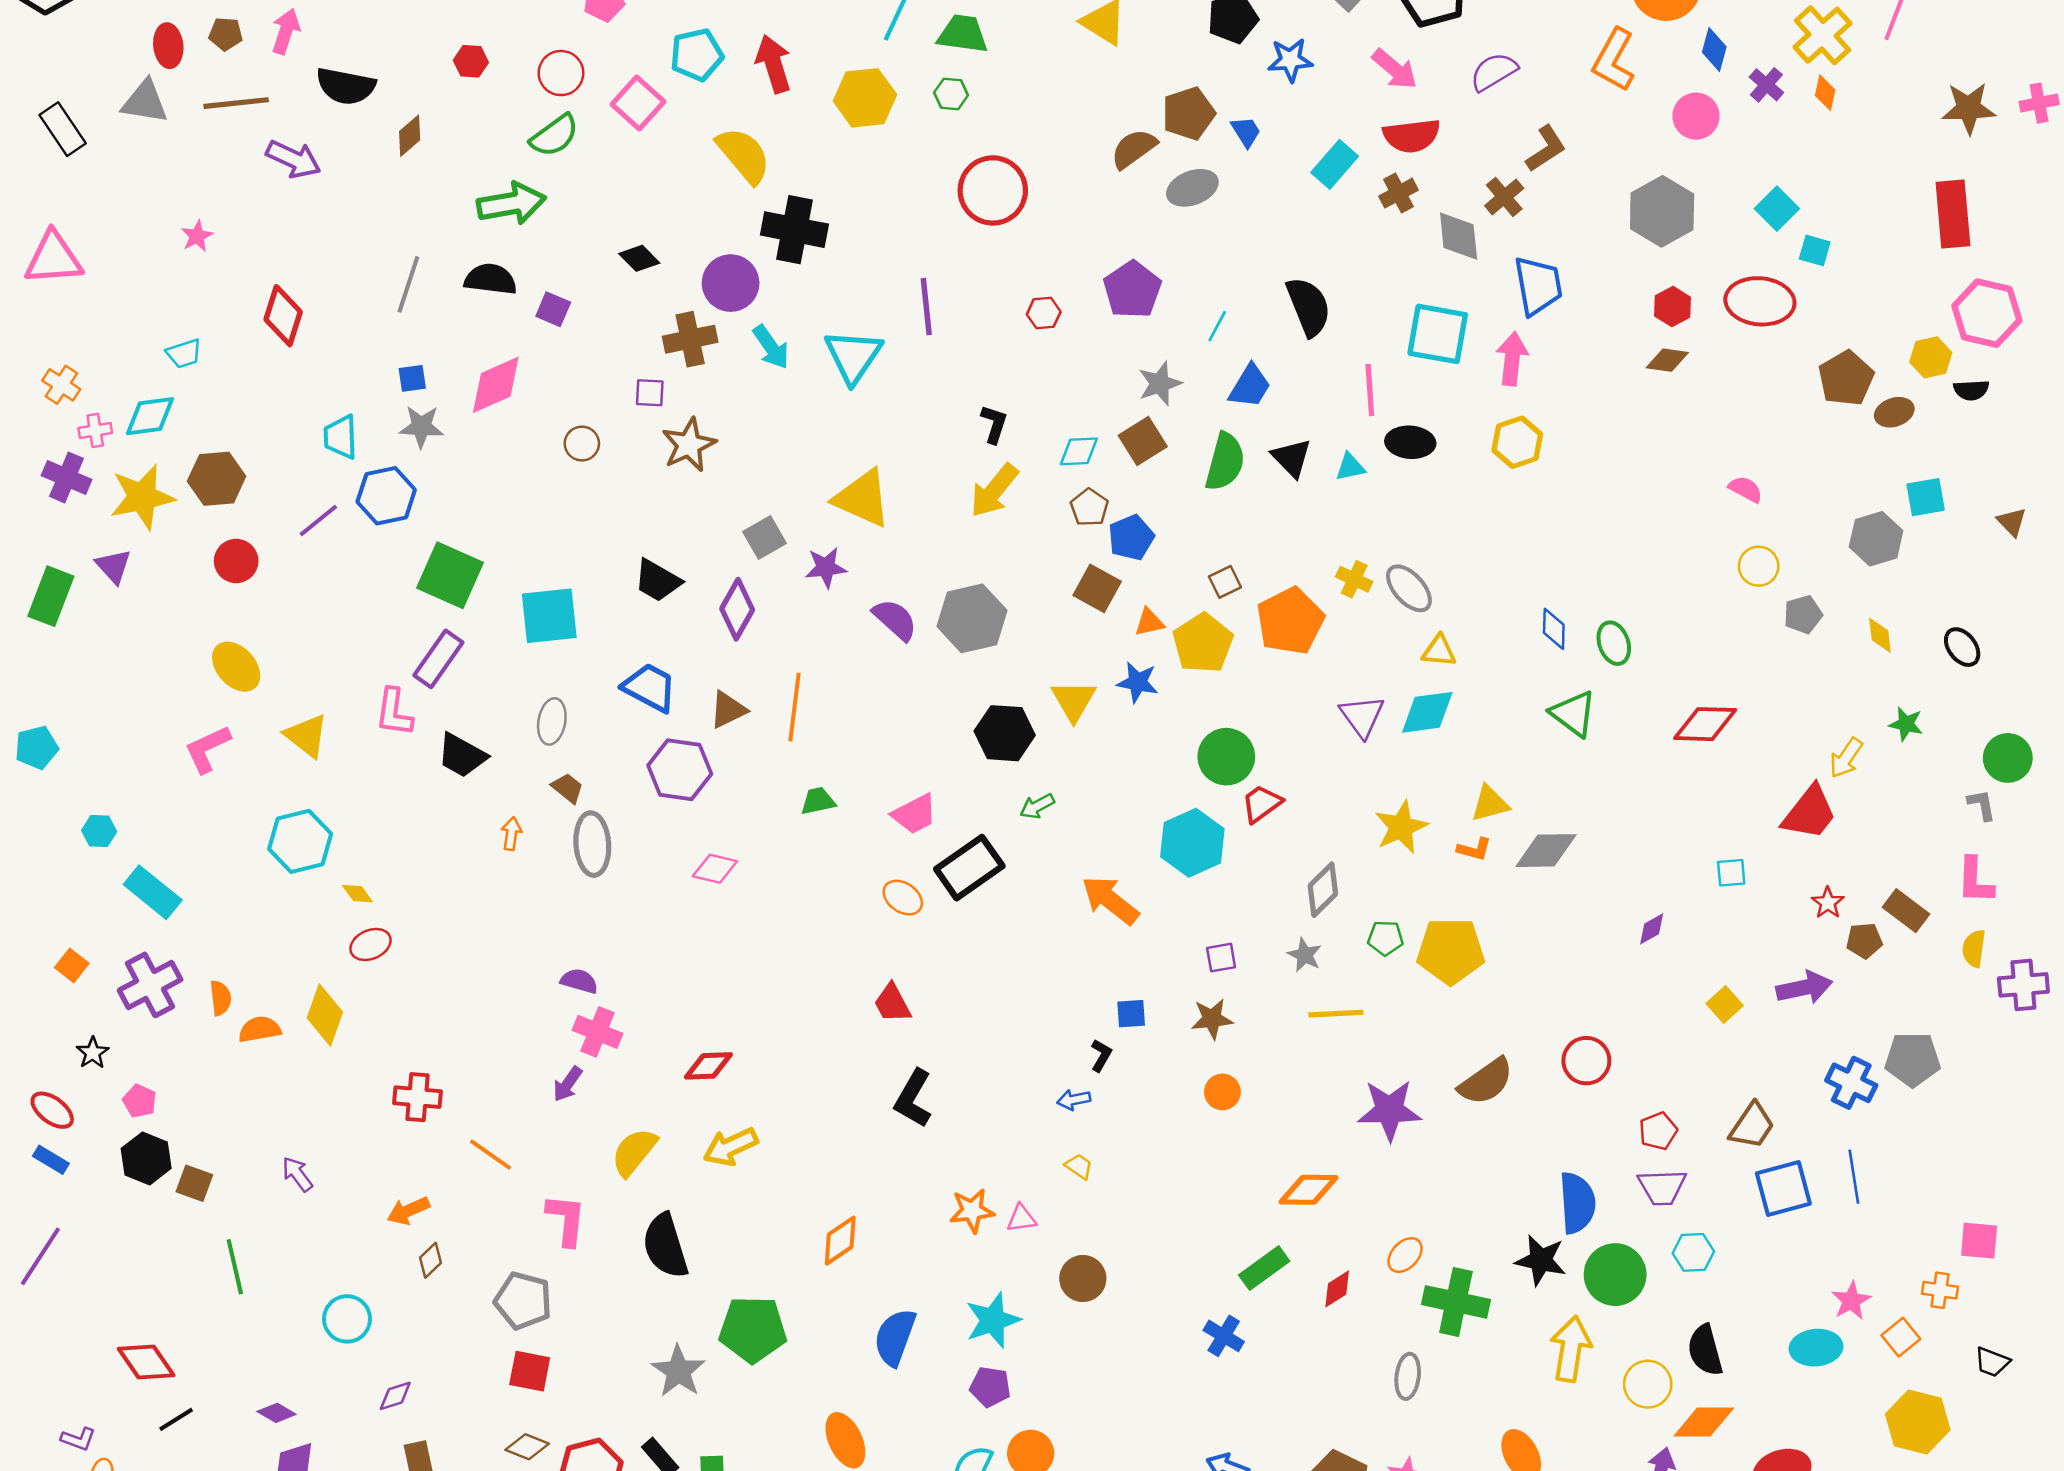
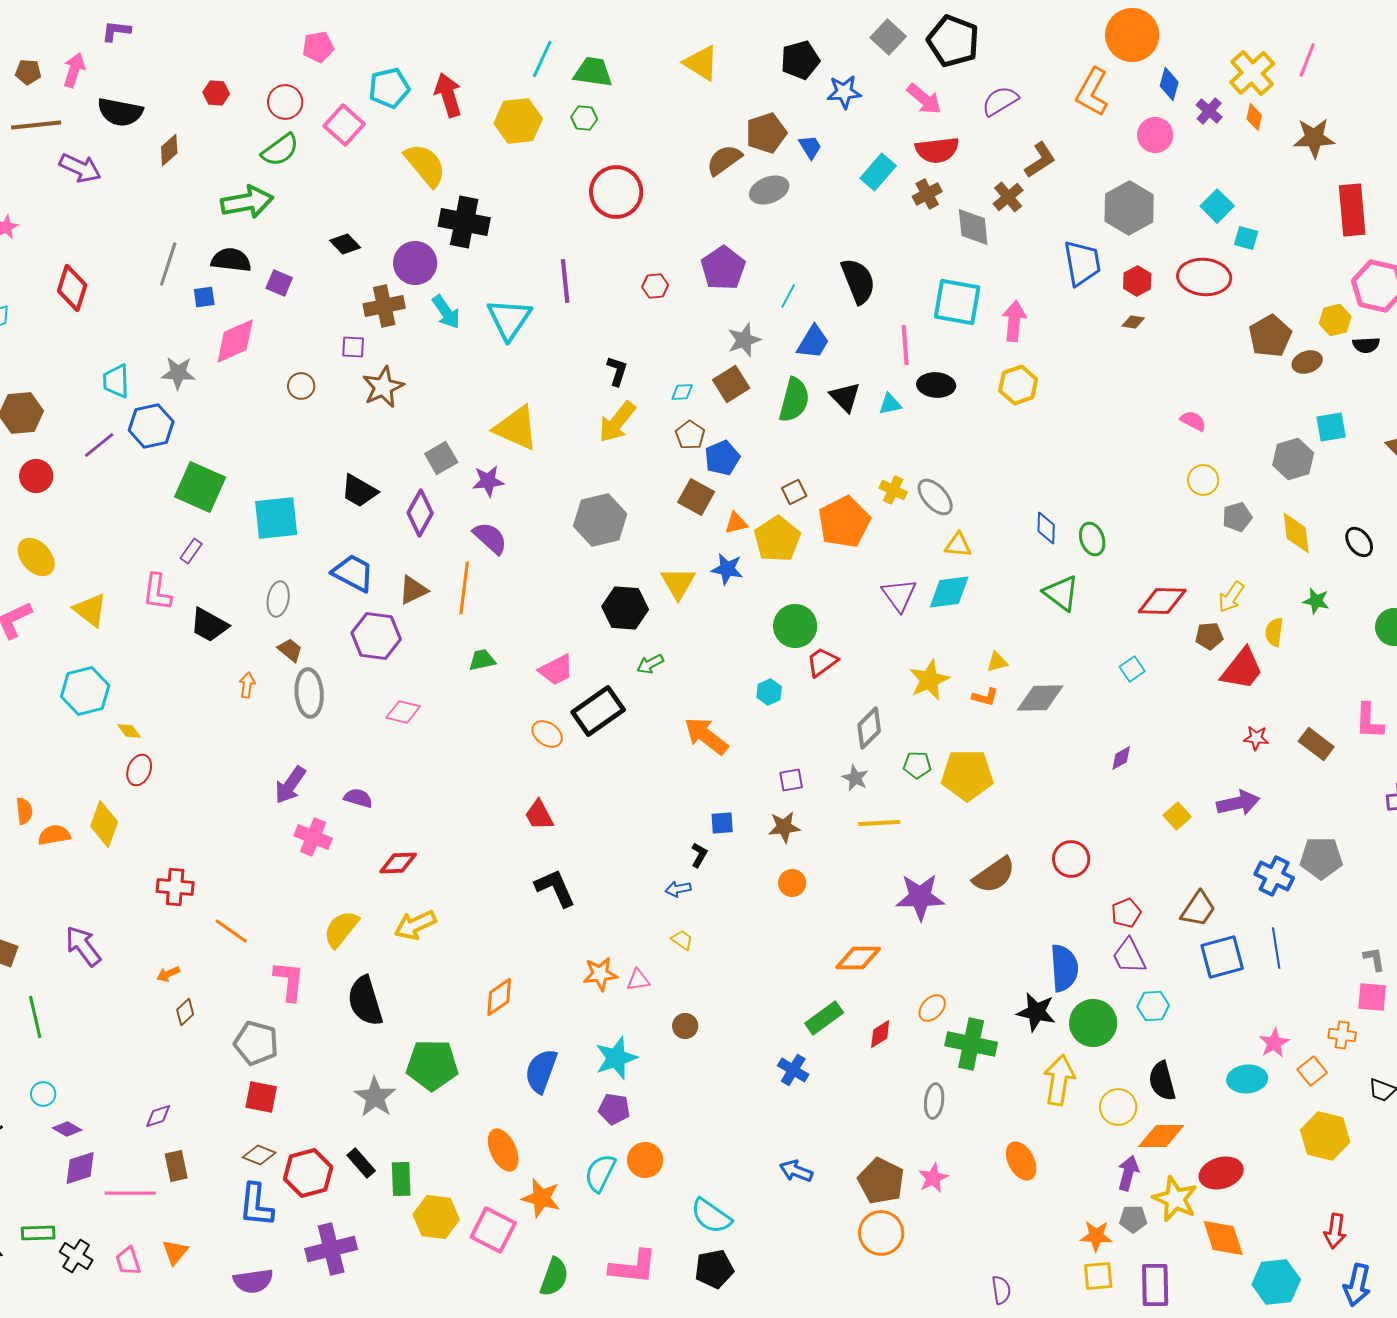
brown star: (1969, 108) -> (1314, 138), moved
blue trapezoid: (1538, 286) -> (1082, 263), moved
brown diamond: (1667, 360) -> (1133, 322), size x0.7
blue square: (412, 378) -> (204, 297), moved
cyan diamond: (1079, 451) -> (682, 392), size x0.7
purple semicircle: (895, 620) -> (490, 538), moved
yellow diamond: (1880, 635) -> (1296, 533), size x1.5
purple rectangle: (438, 659) -> (191, 551), size x0.6
yellow arrow: (1846, 758) -> (1231, 597), moved
yellow triangle: (1490, 804) -> (997, 662), size x0.7
gray L-shape: (1982, 805) -> (1374, 959), moved
cyan hexagon: (1192, 843) -> (769, 692), size x0.5
cyan square: (1731, 873) -> (1132, 669), moved, turned -30
red star: (1828, 903) -> (1256, 738), turned -30
brown pentagon: (1864, 941) -> (1209, 636), moved
red ellipse: (371, 945) -> (139, 770), turned -44
yellow semicircle: (1974, 948) -> (1274, 632), moved
purple semicircle: (579, 981) -> (358, 798), moved
purple arrow: (567, 1084) -> (290, 785), moved, size x1.4
black L-shape: (913, 1098) -> (555, 888), turned 126
purple arrow: (297, 1174) -> (83, 946), size x1.5
purple trapezoid: (1662, 1187) -> (1129, 956), turned 66
orange arrow: (408, 1211) -> (168, 974), size x0.7
brown circle: (1083, 1278) -> (685, 1026), size x0.7
cyan circle: (347, 1319) -> (43, 1094), moved, size x0.7

